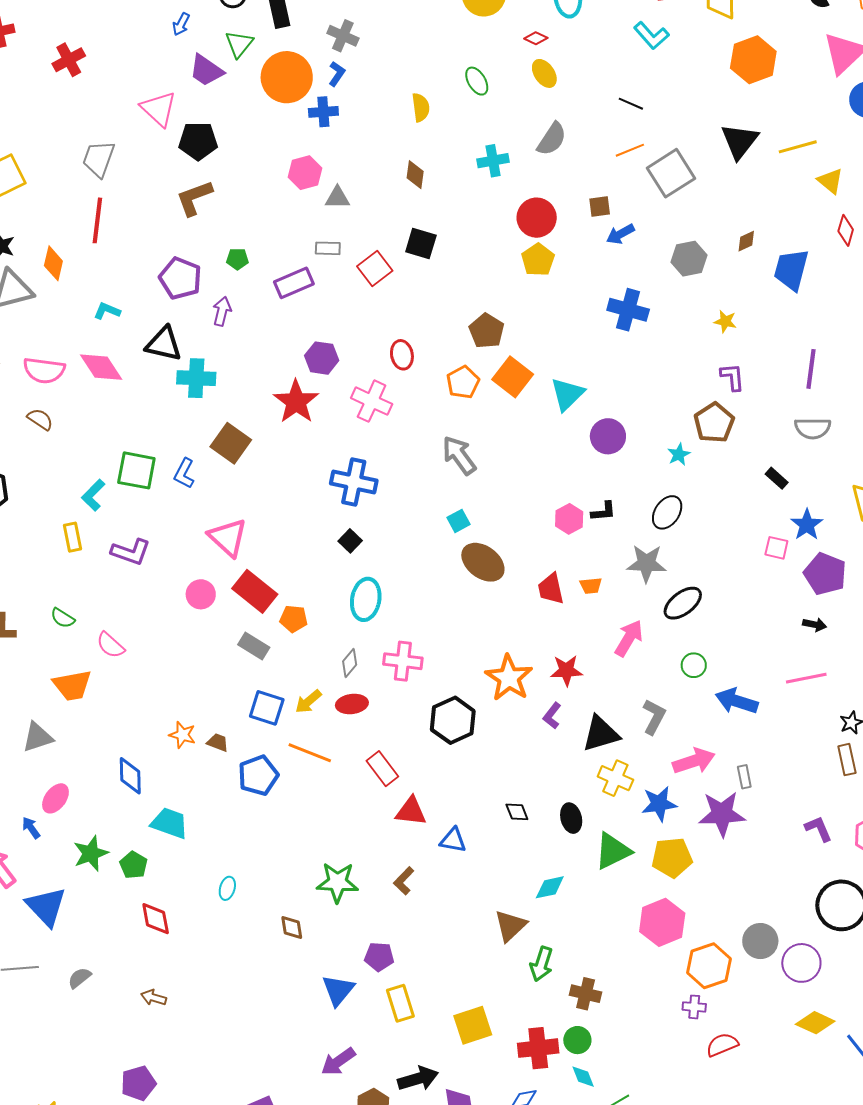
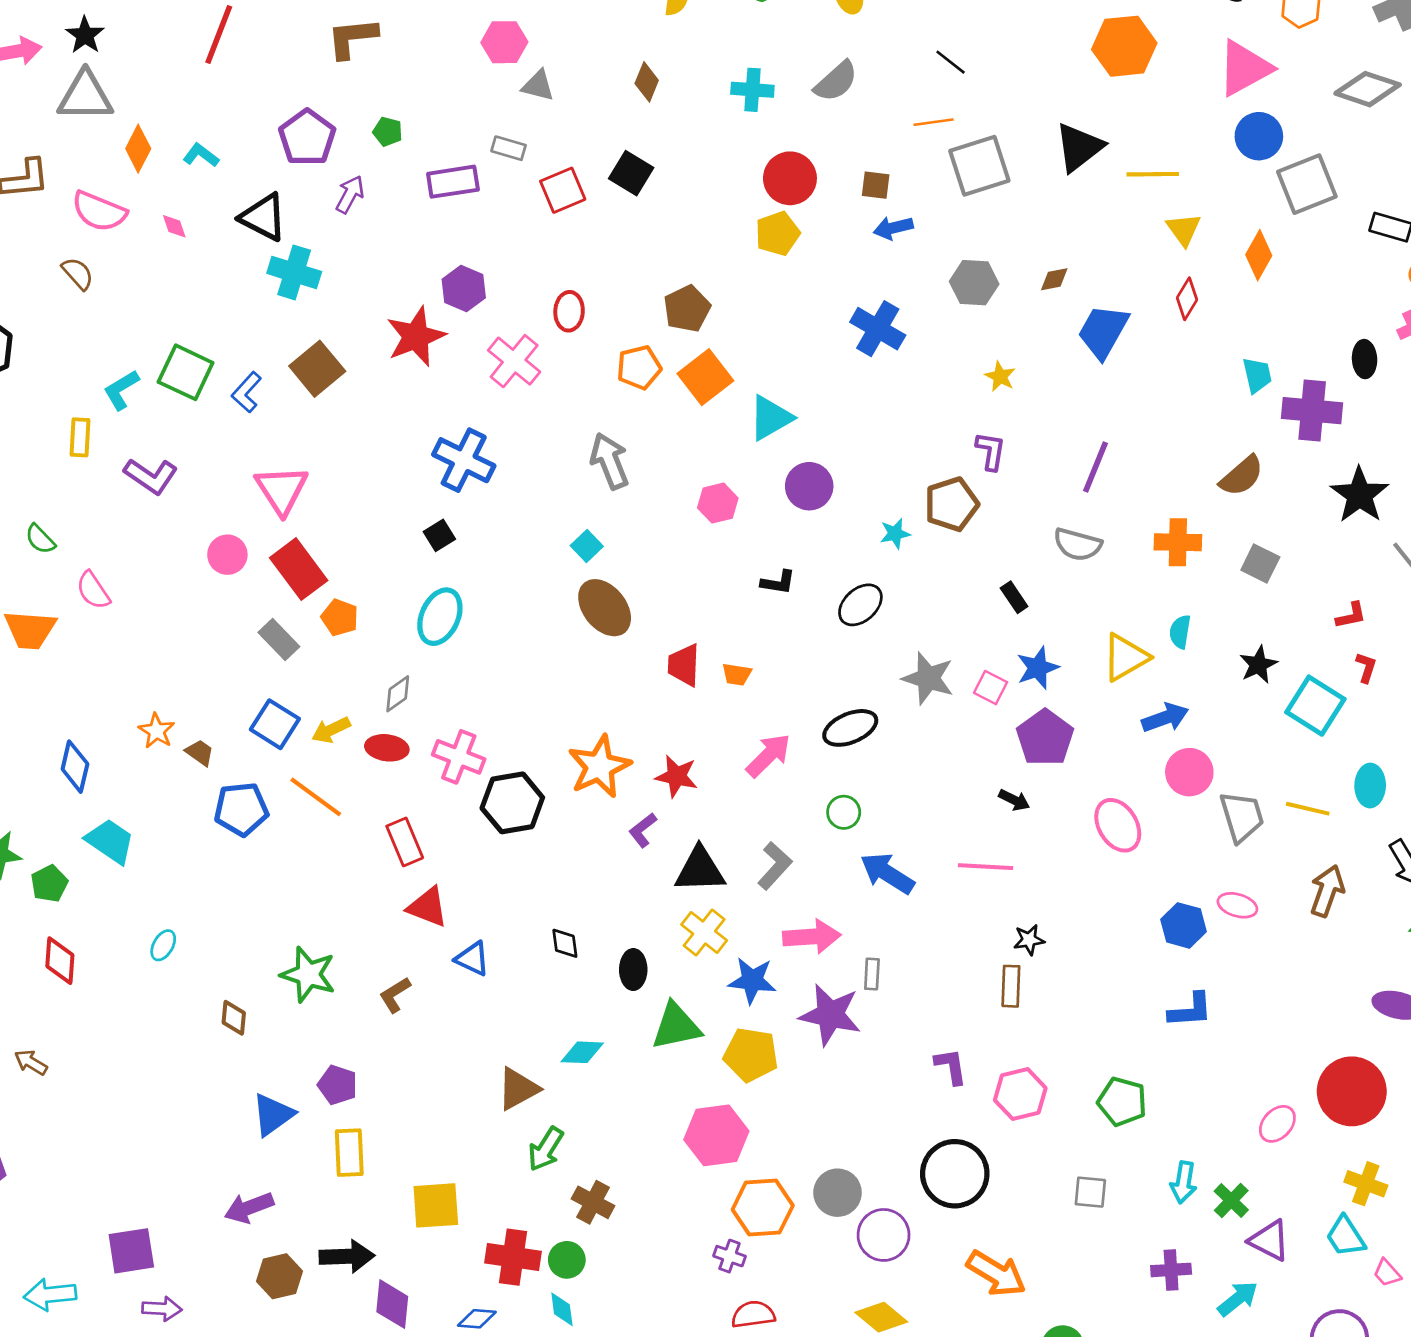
orange diamond: (53, 263) -> (138, 149), moved
pink diamond: (101, 367) -> (174, 226), size x0.5
pink hexagon: (569, 519) -> (718, 503), moved
cyan square: (459, 521) -> (587, 546), turned -30
gray star: (646, 563) -> (928, 678), moved
pink cross: (403, 661) -> (459, 757), moved

